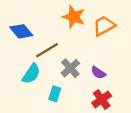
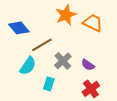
orange star: (74, 17) -> (66, 15), turned 30
orange trapezoid: (104, 26) -> (93, 23), turned 55

